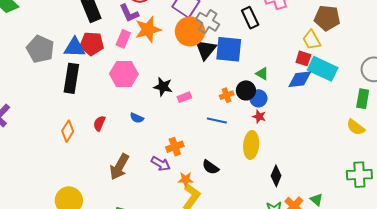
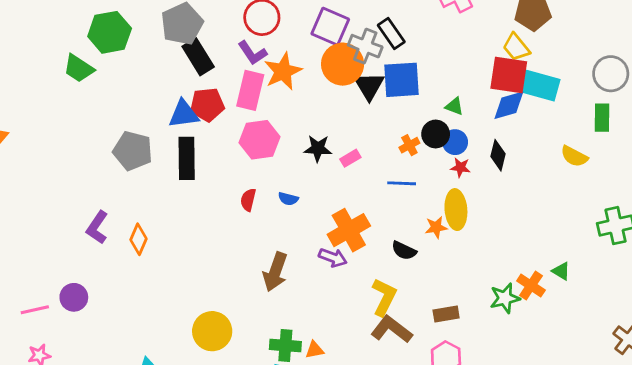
black rectangle: (250, 18) -> (391, 33), moved
pink rectangle: (123, 39) -> (250, 90), size x1.5
gray pentagon: (40, 49) -> (133, 151), moved
red square: (303, 58) -> (509, 75), size x1.8
red semicircle: (99, 123) -> (248, 200), moved
yellow semicircle: (356, 127) -> (574, 156), moved
orange diamond: (68, 131) -> (139, 239), moved
orange cross: (175, 147) -> (349, 230), size x1.6
black diamond: (276, 176) -> (498, 155), moved
orange star: (186, 179) -> (436, 227), moved

